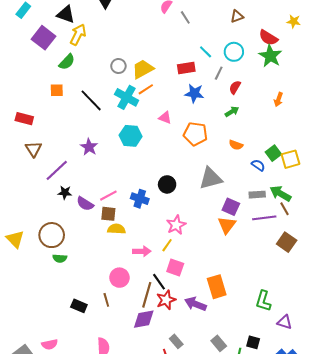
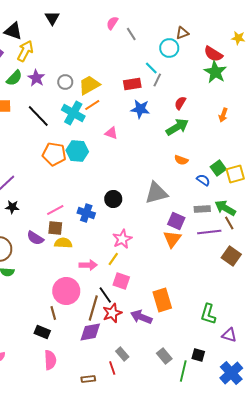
cyan circle: (234, 52) -> (169, 48), moved
gray line: (219, 73) -> (157, 80), moved
green arrow: (232, 112) -> (177, 127), size x1.6
orange pentagon: (195, 134) -> (54, 154), moved
purple star: (89, 147) -> (36, 78), moved
purple semicircle: (85, 204) -> (35, 238), moved
pink circle: (119, 278) -> (66, 291), size x1.4
black rectangle: (79, 306) -> (42, 332), moved

